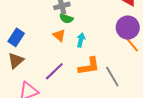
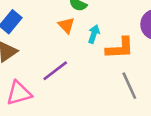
orange L-shape: (89, 66) -> (120, 48), moved

